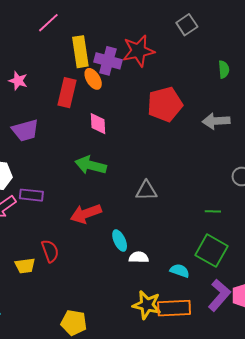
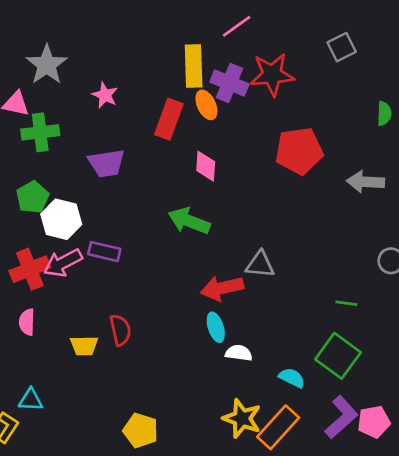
pink line: (48, 23) -> (237, 26), moved
red arrow: (86, 214) -> (222, 288), moved
orange rectangle: (174, 308) -> (278, 427), turned -52

